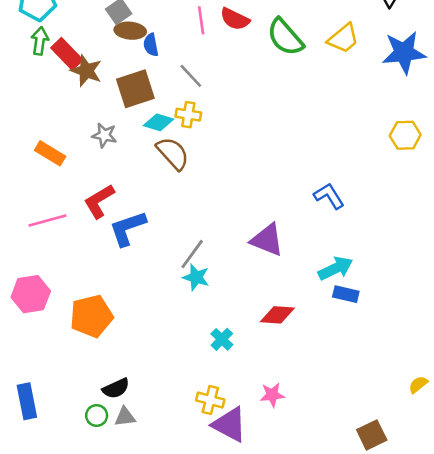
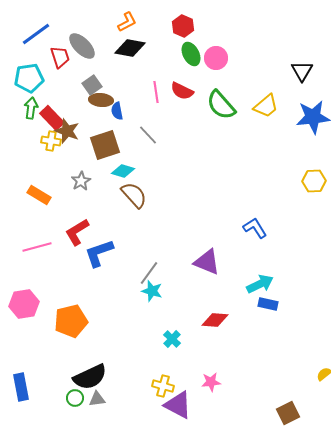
yellow cross: (188, 115) -> (51, 141), moved
gray star: (104, 135) -> (81, 181), turned 30
black semicircle: (116, 388) -> (90, 377), size x1.6

